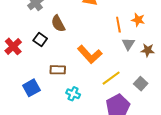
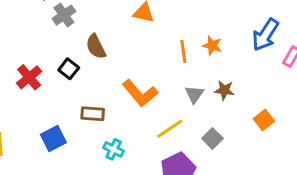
gray triangle: (128, 44) -> (194, 94), moved

